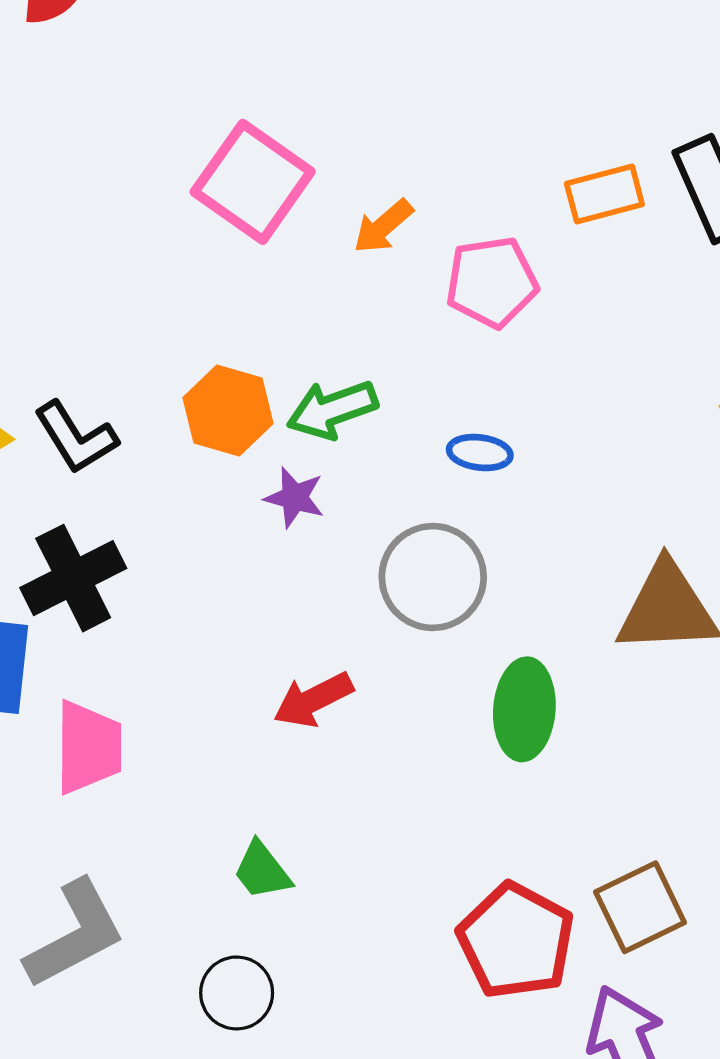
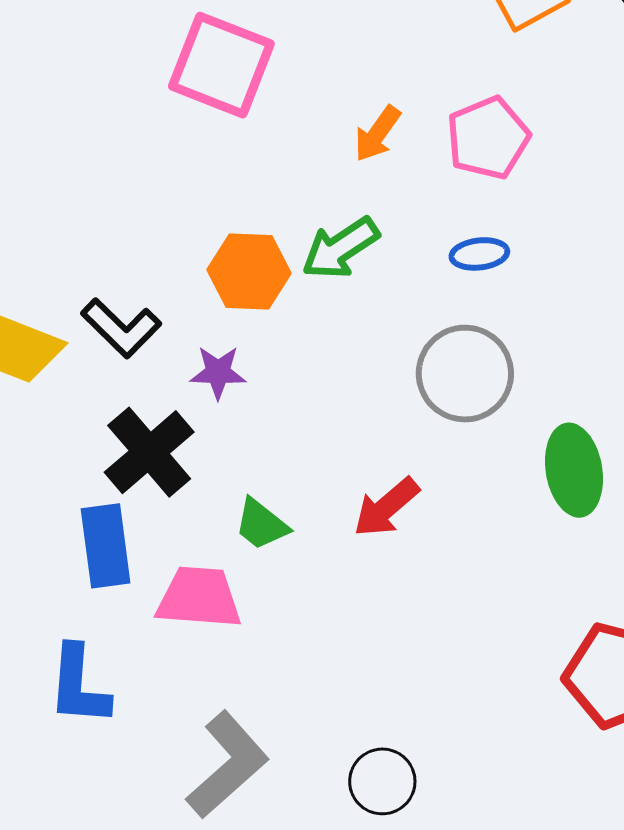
orange arrow: (383, 226) -> (377, 134), moved
pink pentagon: (492, 282) -> (488, 138), moved
purple star: (294, 497) -> (218, 372), moved
pink trapezoid: (88, 747) -> (199, 598), turned -72
green trapezoid: (262, 871) -> (261, 524), moved

